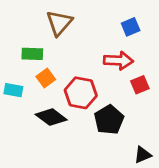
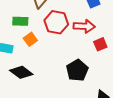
red hexagon: (81, 93) -> (56, 22), moved
black diamond: (51, 117) -> (21, 72), moved

